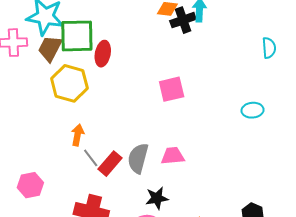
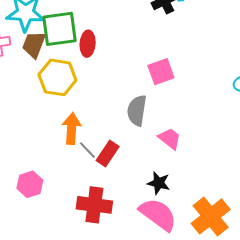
orange arrow: (78, 135) -> (72, 128), size x1.4
pink trapezoid: (173, 156) -> (170, 139), turned 50
gray semicircle: (138, 158) -> (137, 111), moved
black star: (157, 198) -> (159, 183), turned 30

